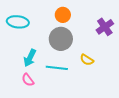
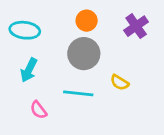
purple cross: (105, 27) -> (136, 26), moved
cyan arrow: (30, 58) -> (29, 70), moved

